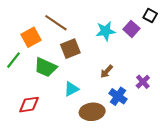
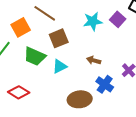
brown arrow: (107, 71) -> (94, 60), turned 64
cyan triangle: (71, 89) -> (60, 66), moved
red diamond: (29, 105) -> (19, 92), turned 40

